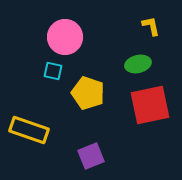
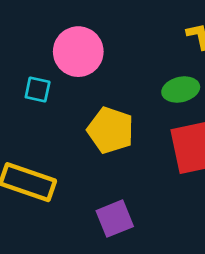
cyan square: (53, 71) -> (38, 89), moved

